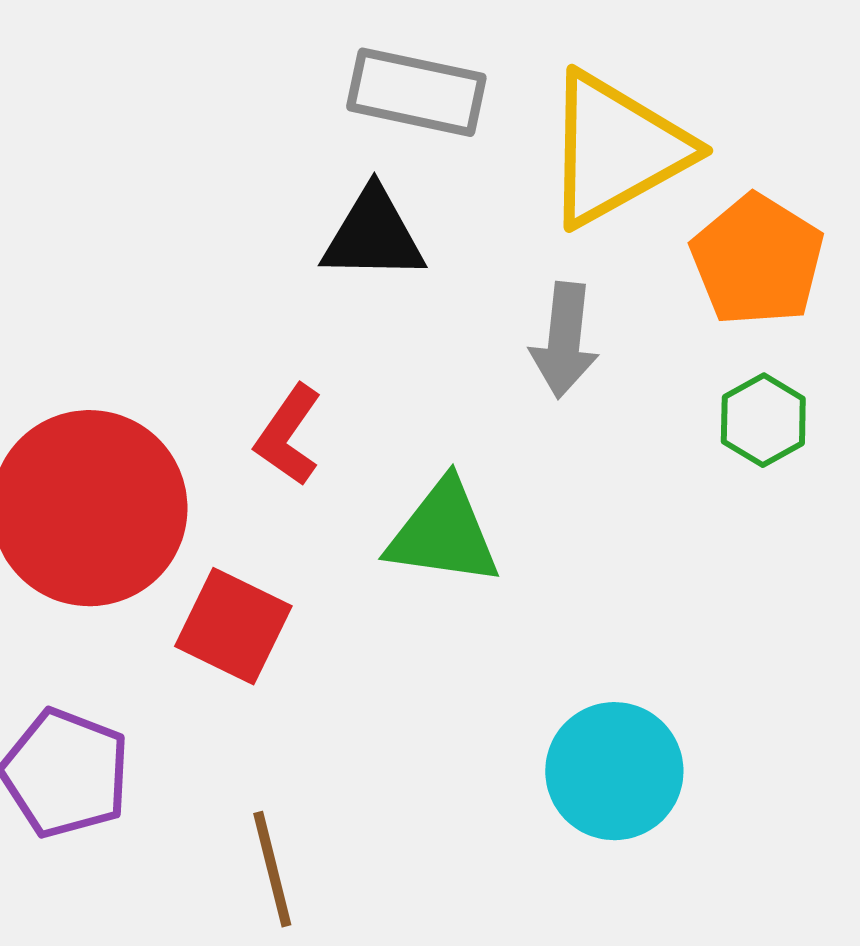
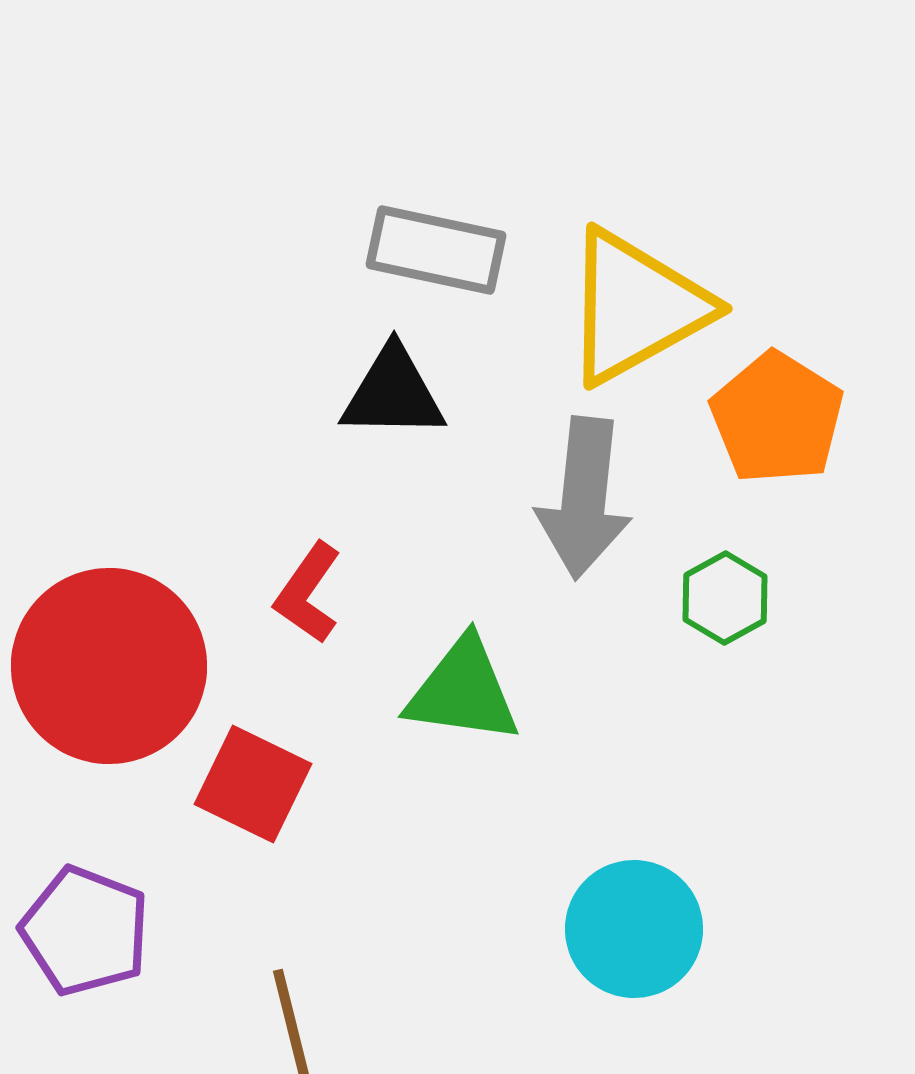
gray arrow: (564, 340) -> (584, 498), size x1.4
green hexagon: (763, 420) -> (725, 598), moved

